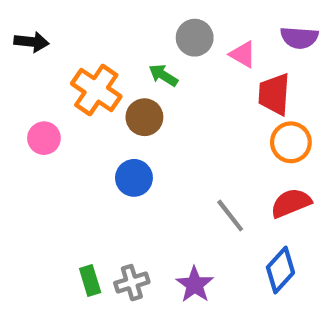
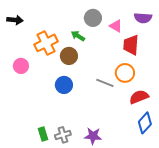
orange cross: (96, 90) -> (46, 43), turned 30
orange circle: (291, 142) -> (125, 73), moved
gray line: (230, 216) -> (105, 83), moved, turned -30
blue diamond: (280, 270) -> (145, 123), moved
purple star: (195, 285) -> (93, 136), turned -30

